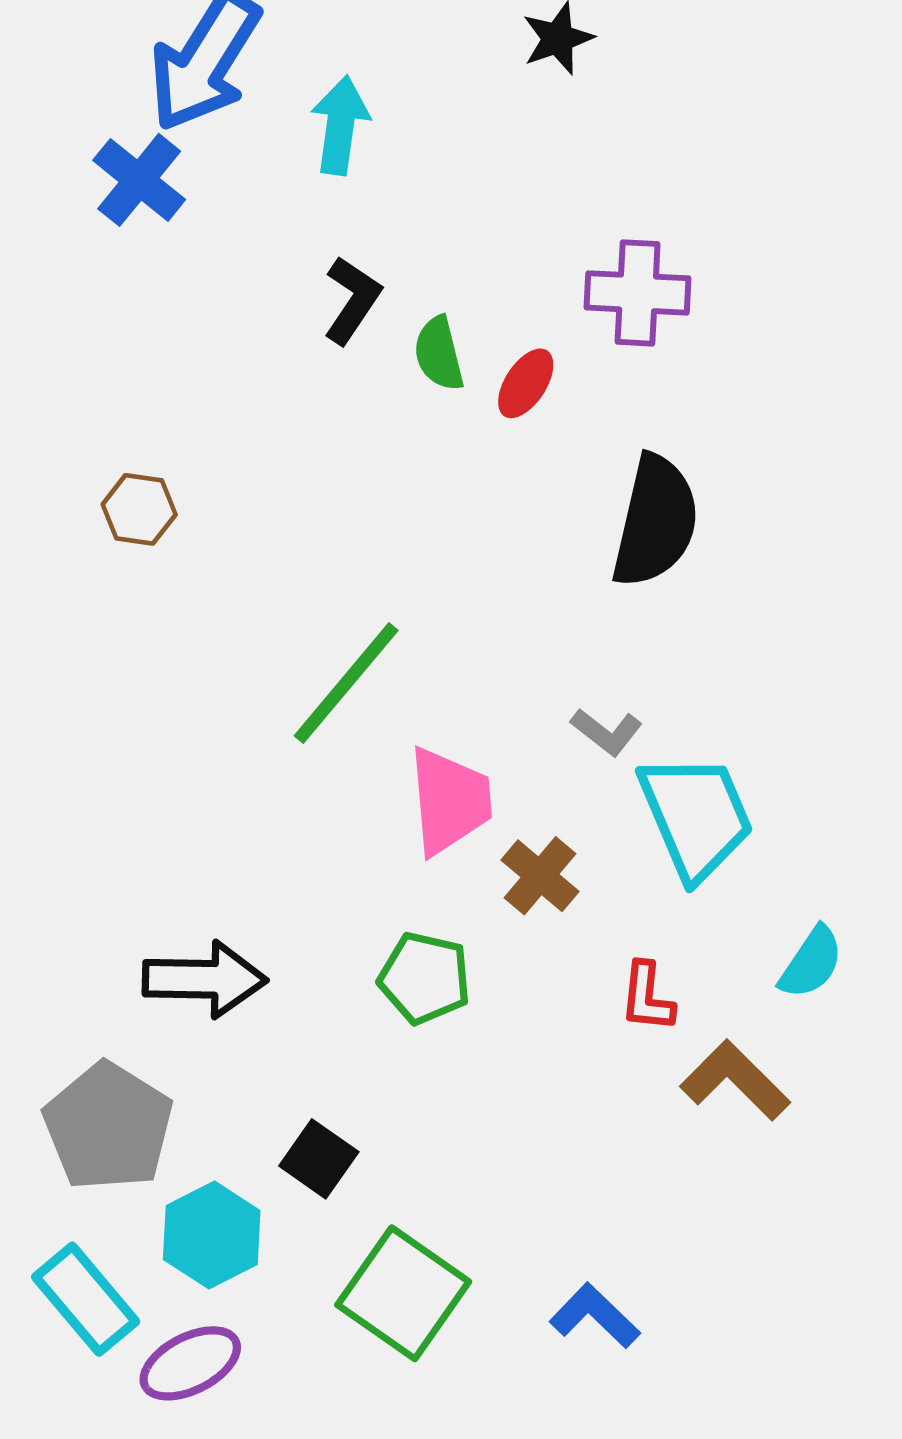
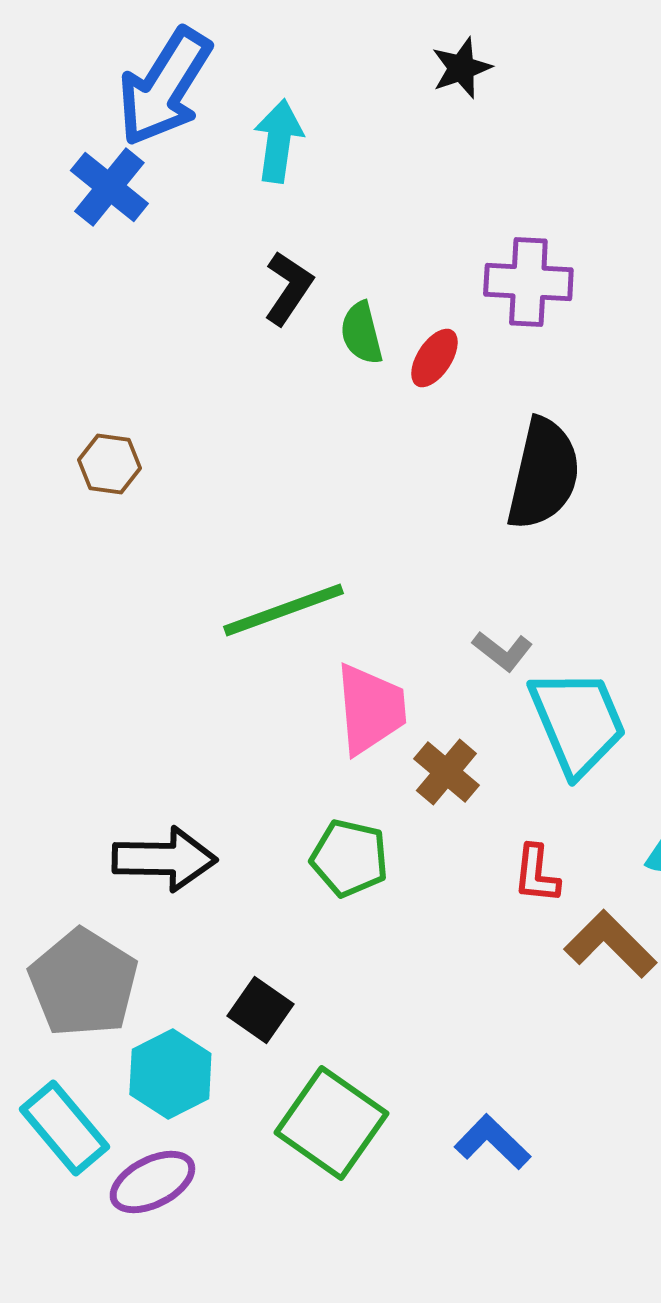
green line: (346, 683) -> (283, 610), turned 30

